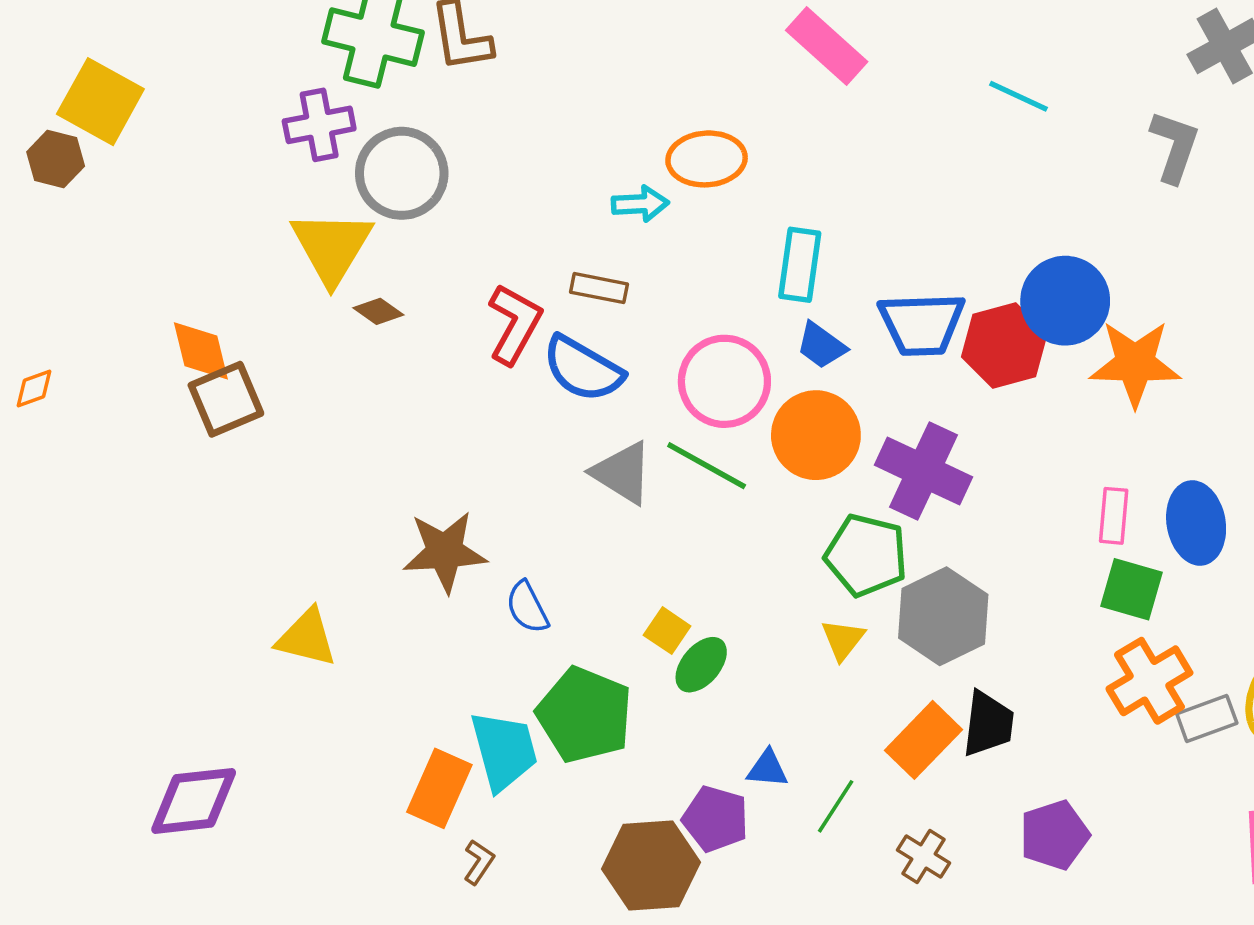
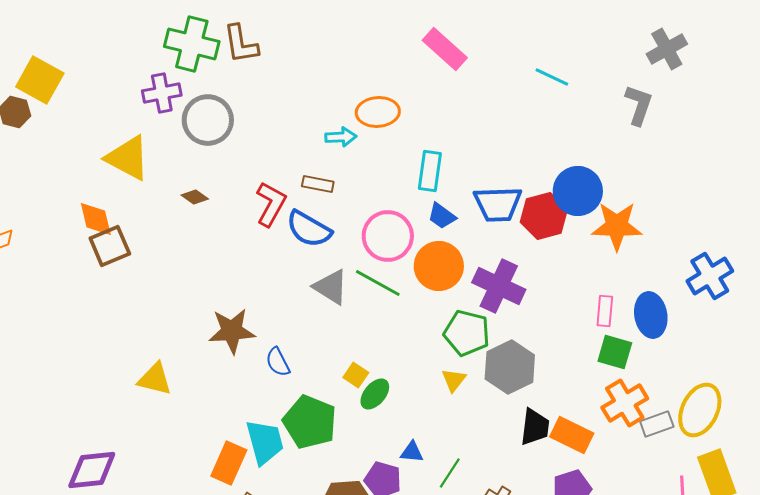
yellow triangle: (332, 247) -> (128, 158), moved, turned -33
orange rectangle: (924, 740) -> (572, 435), moved, turned 72

